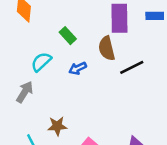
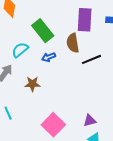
green rectangle: (68, 36) -> (43, 31), size x1.6
brown star: (57, 126) -> (32, 84), moved

